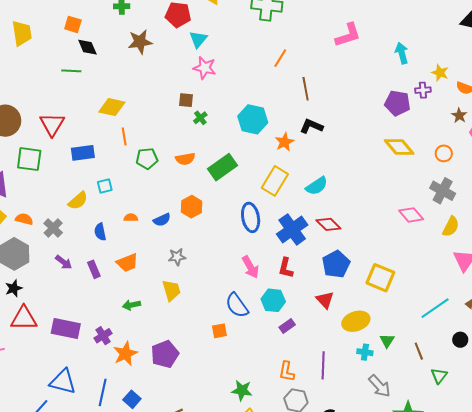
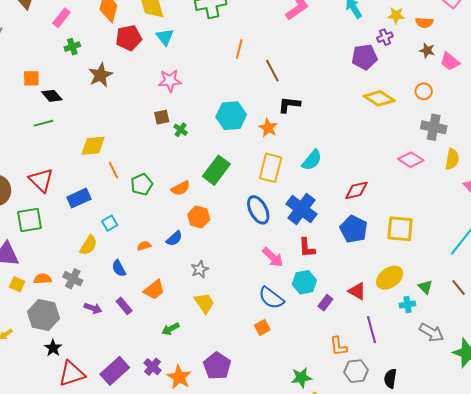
cyan triangle: (198, 39) -> (165, 37), moved
orange semicircle: (185, 159) -> (181, 188), moved
red diamond: (328, 224) -> (356, 190), moved, turned -40
red triangle: (325, 300) -> (357, 291), moved
purple rectangle: (66, 328) -> (115, 371), turned -36

